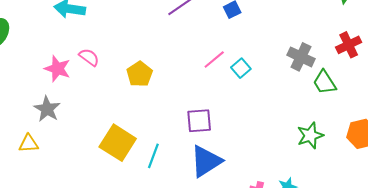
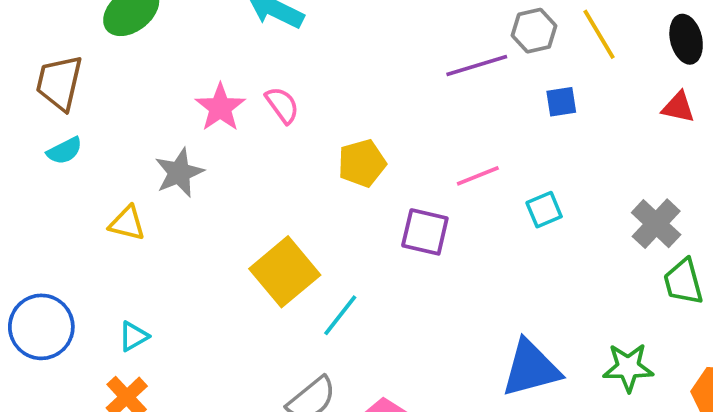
pink line: (214, 59) -> (478, 176), moved
purple square: (199, 121) -> (425, 232), moved
blue triangle: (206, 161) -> (531, 369), moved

